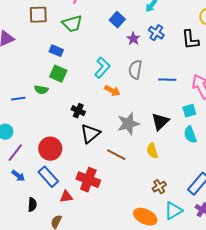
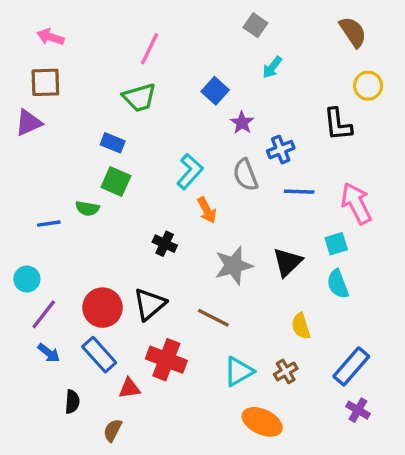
brown square: (38, 15) -> (45, 82), moved
blue cross: (156, 33) -> (281, 150), moved, turned 35
gray semicircle: (135, 70) -> (245, 175), turned -30
orange arrow: (112, 91) -> (207, 210), turned 35
black cross: (78, 111) -> (165, 244), moved
black triangle: (90, 134) -> (150, 304), moved
yellow semicircle: (152, 151) -> (301, 326), moved
cyan triangle: (173, 211) -> (239, 371), moved

